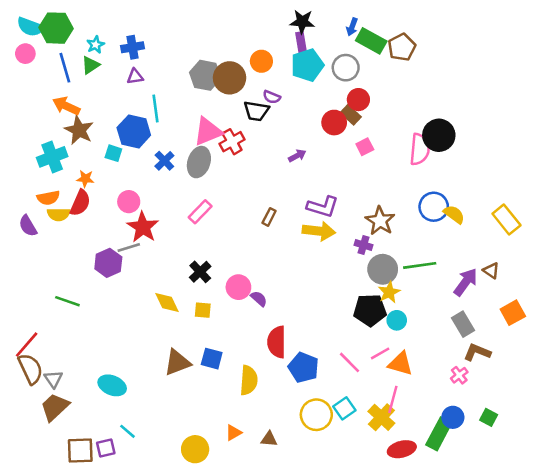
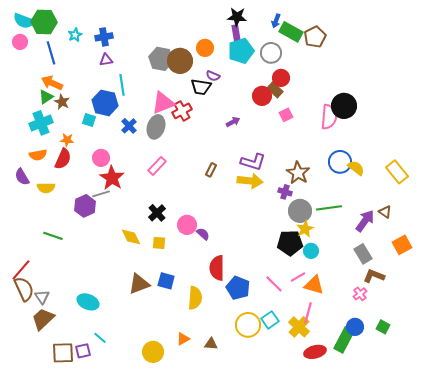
green triangle: (90, 65) -> (46, 97), moved
brown star: (79, 130) -> (62, 102), size x0.7
yellow semicircle: (59, 214) -> (46, 188), moved

